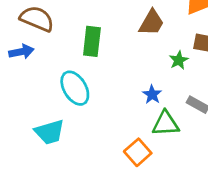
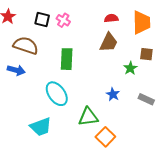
blue arrow: (21, 52) -> (16, 70), turned 30
green triangle: (166, 124) -> (88, 117), moved

